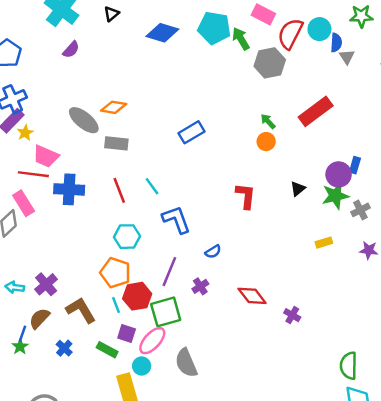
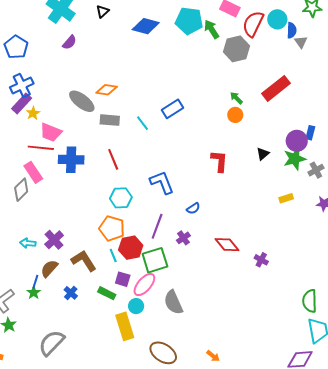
cyan line: (152, 186) -> (143, 123), moved

